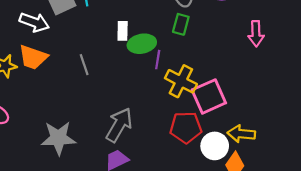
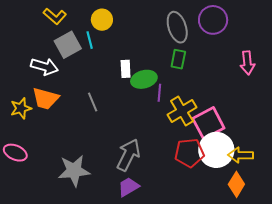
yellow cross: (181, 81) -> (182, 111), turned 36
white circle: (215, 146) -> (216, 150), moved, size x1.4

